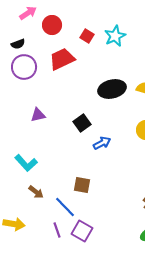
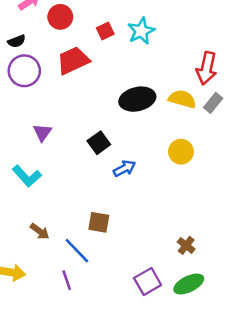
red square: (87, 36) -> (105, 31), turned 32
purple triangle: (38, 115) -> (42, 132), turned -42
cyan L-shape: (26, 163) -> (27, 176), moved
purple square: (82, 231) -> (148, 281), moved, turned 30

